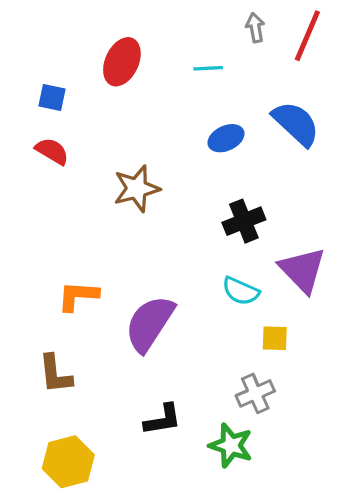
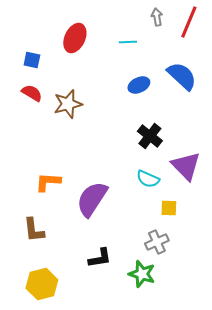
brown star: (137, 189) -> (68, 104), moved
black cross: (244, 221) -> (150, 136), turned -30

